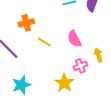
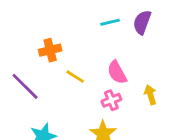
pink cross: (80, 66) -> (111, 100), moved

